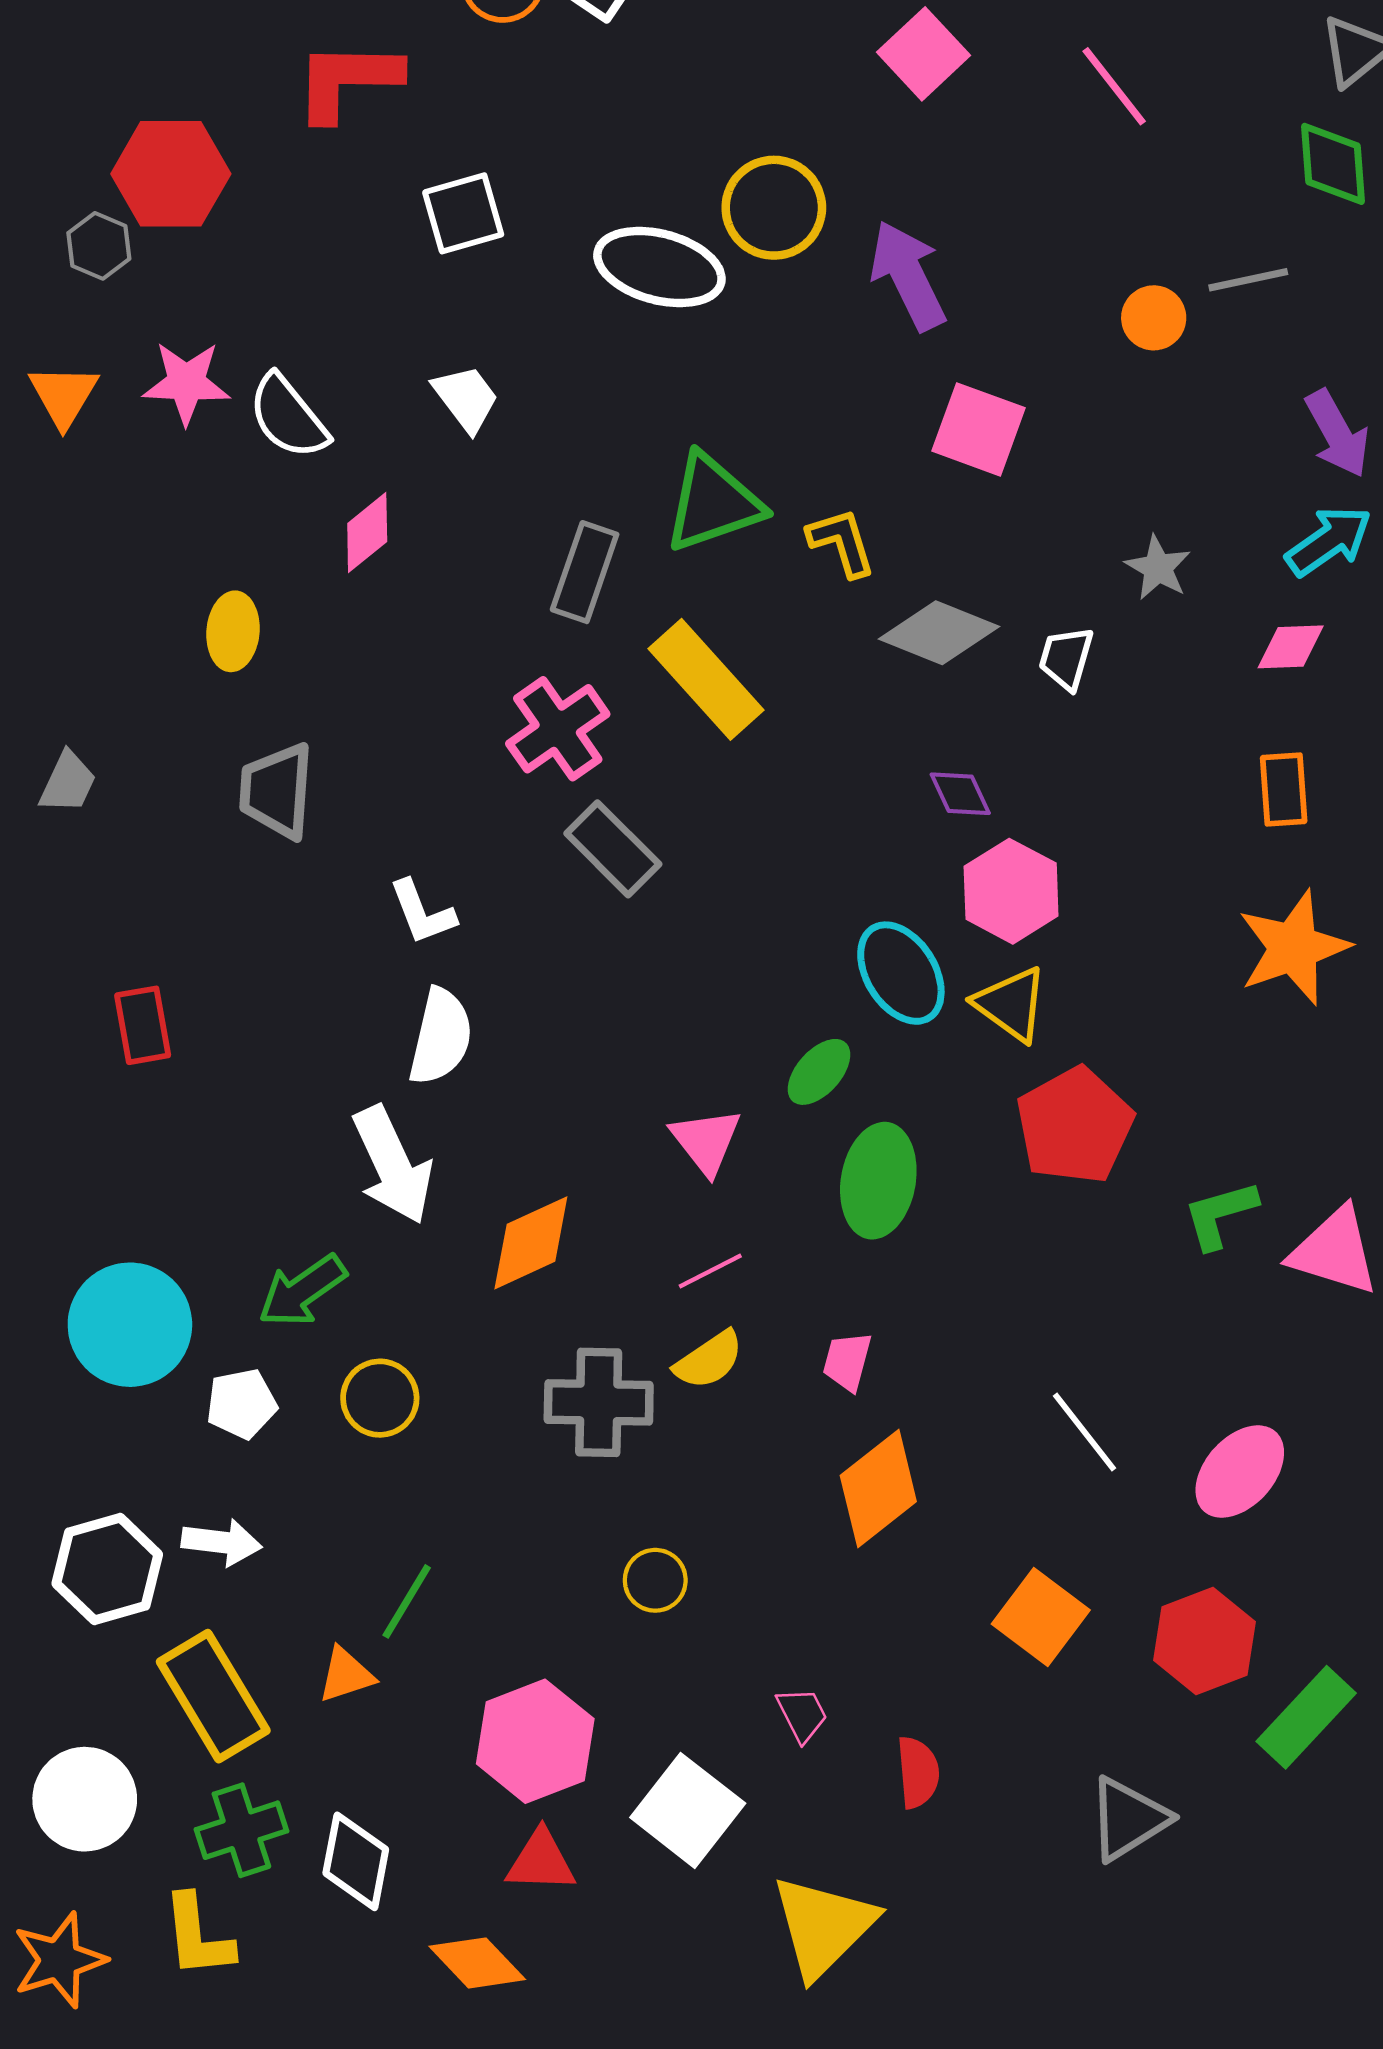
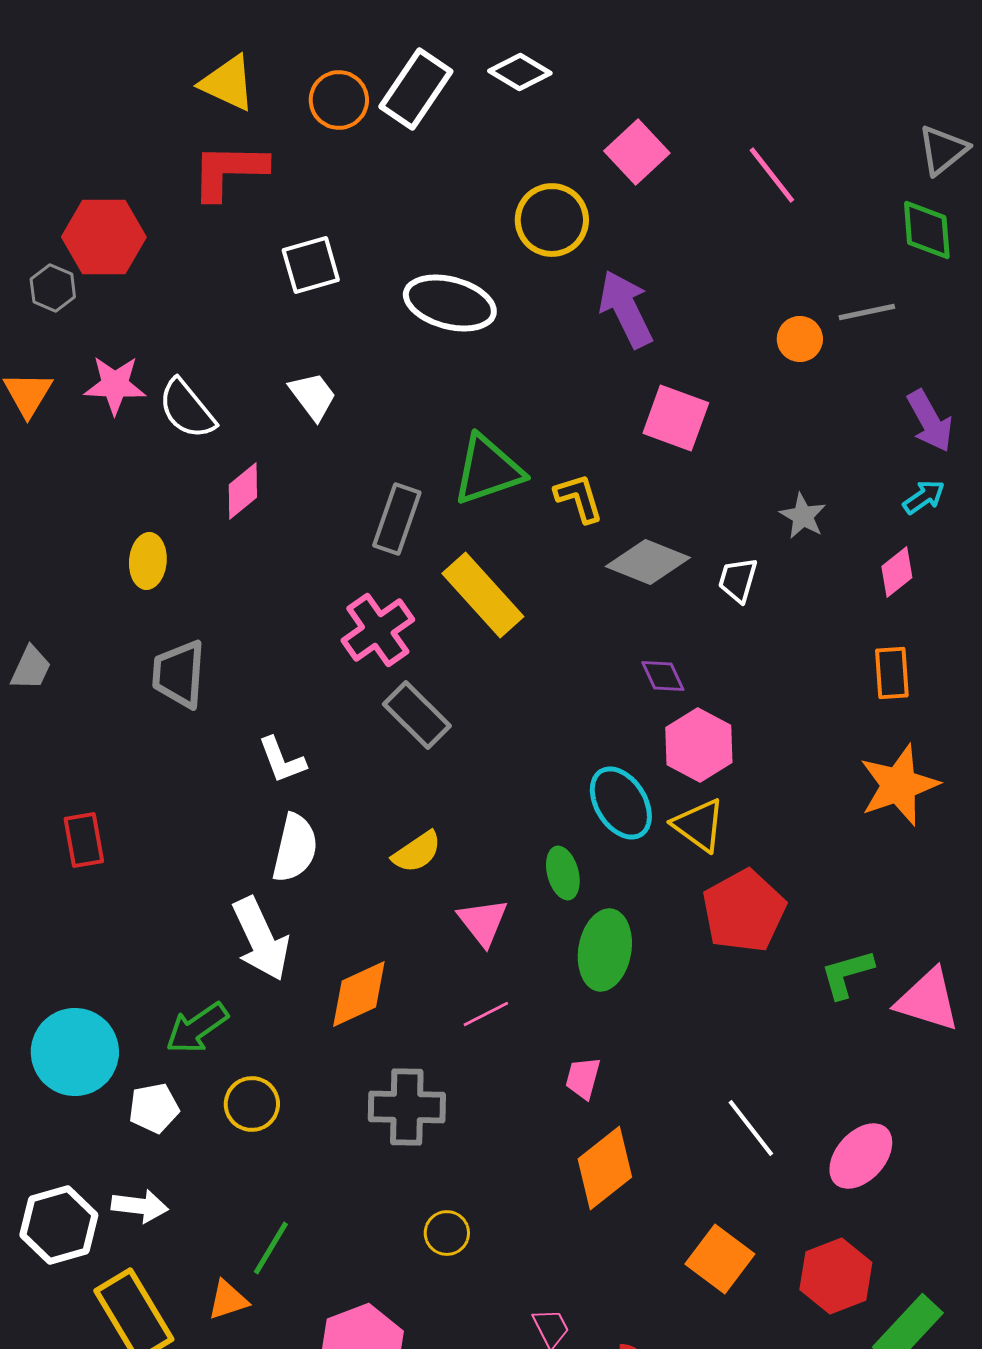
yellow circle: (774, 208) -> (552, 220), moved
cyan arrow: (1329, 541) -> (924, 497), size x0.7
pink diamond: (1291, 647) -> (897, 572), turned -36
green ellipse: (819, 1072) -> (563, 873), turned -57
yellow semicircle: (709, 1360) -> (417, 852), moved

